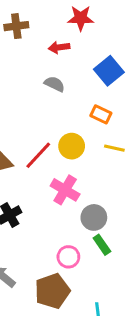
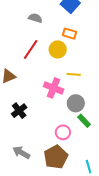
yellow circle: (72, 146) -> (58, 49), moved
yellow line: (114, 148) -> (74, 74), moved
red line: (38, 155) -> (31, 50), moved

